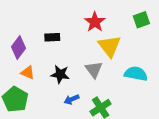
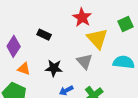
green square: (141, 20) -> (126, 24), moved
black rectangle: (52, 37) -> (44, 35), turned 32

